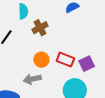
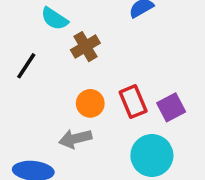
cyan semicircle: (23, 11) -> (54, 19), turned 126
red rectangle: (65, 60) -> (133, 102), turned 48

